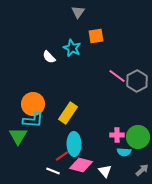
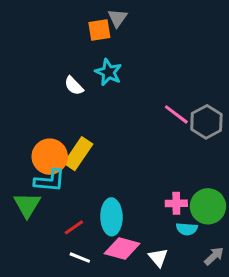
orange square: (96, 36) -> (99, 30), moved
yellow rectangle: (68, 113) -> (78, 154), moved
red line: (62, 156) -> (74, 227), moved

